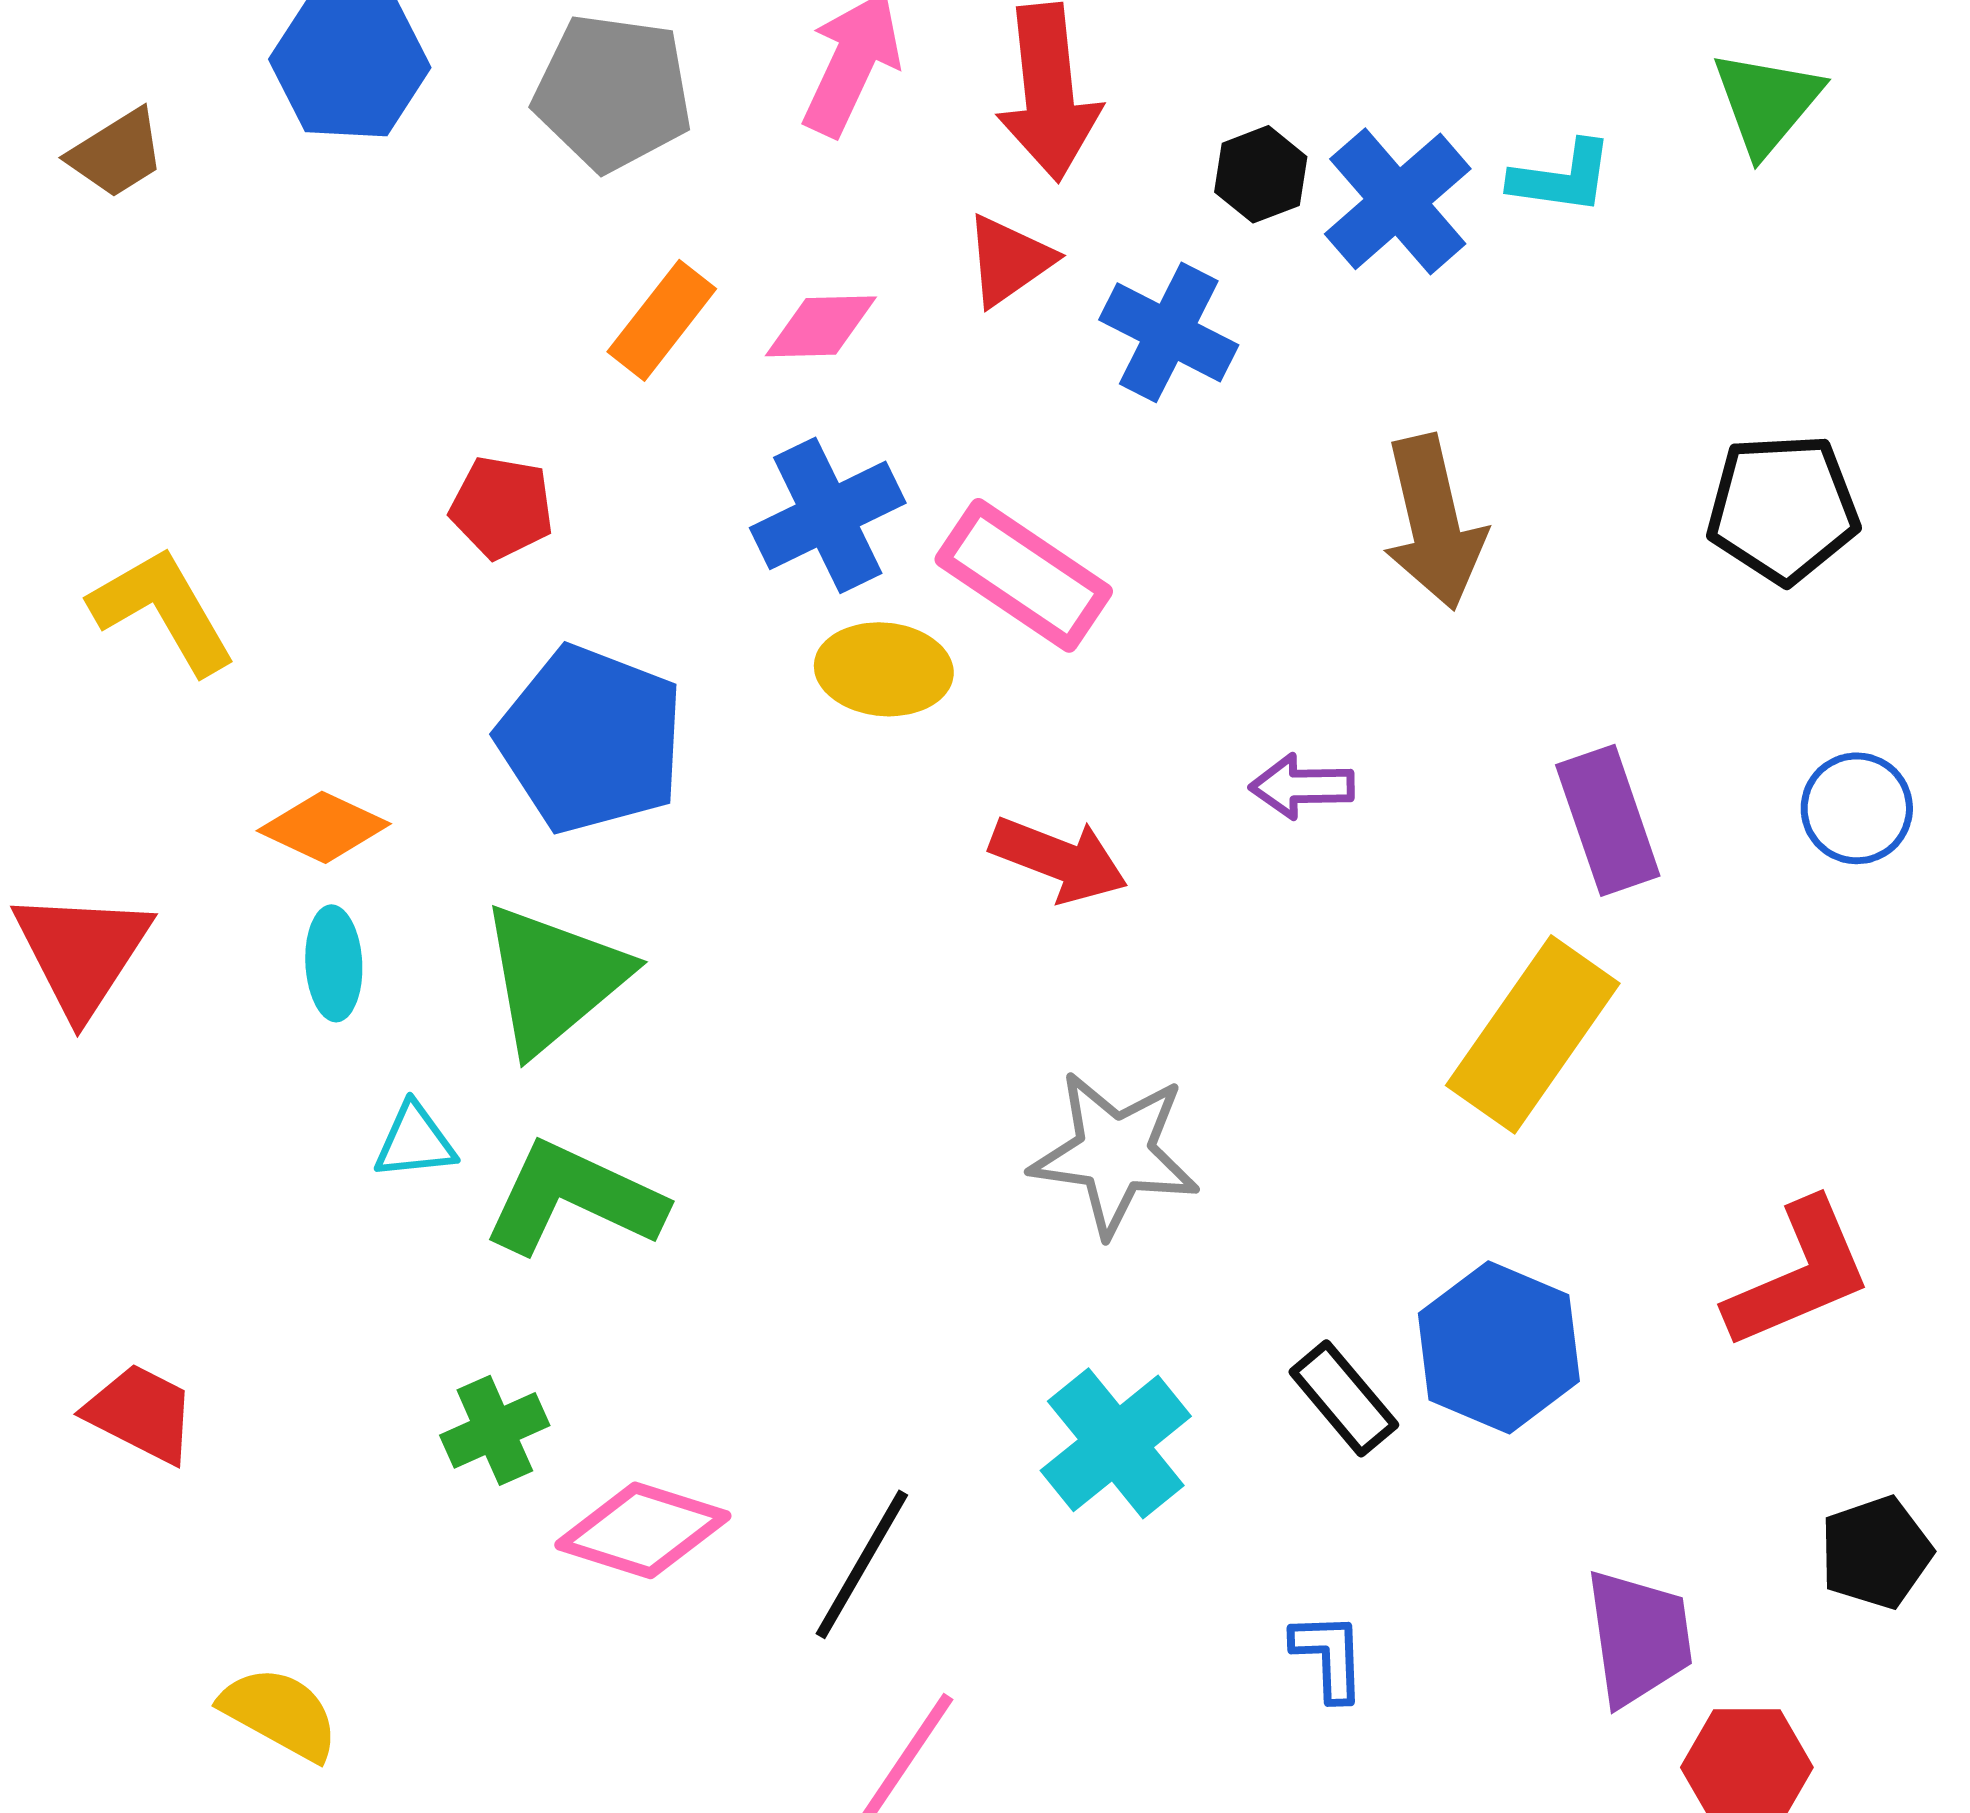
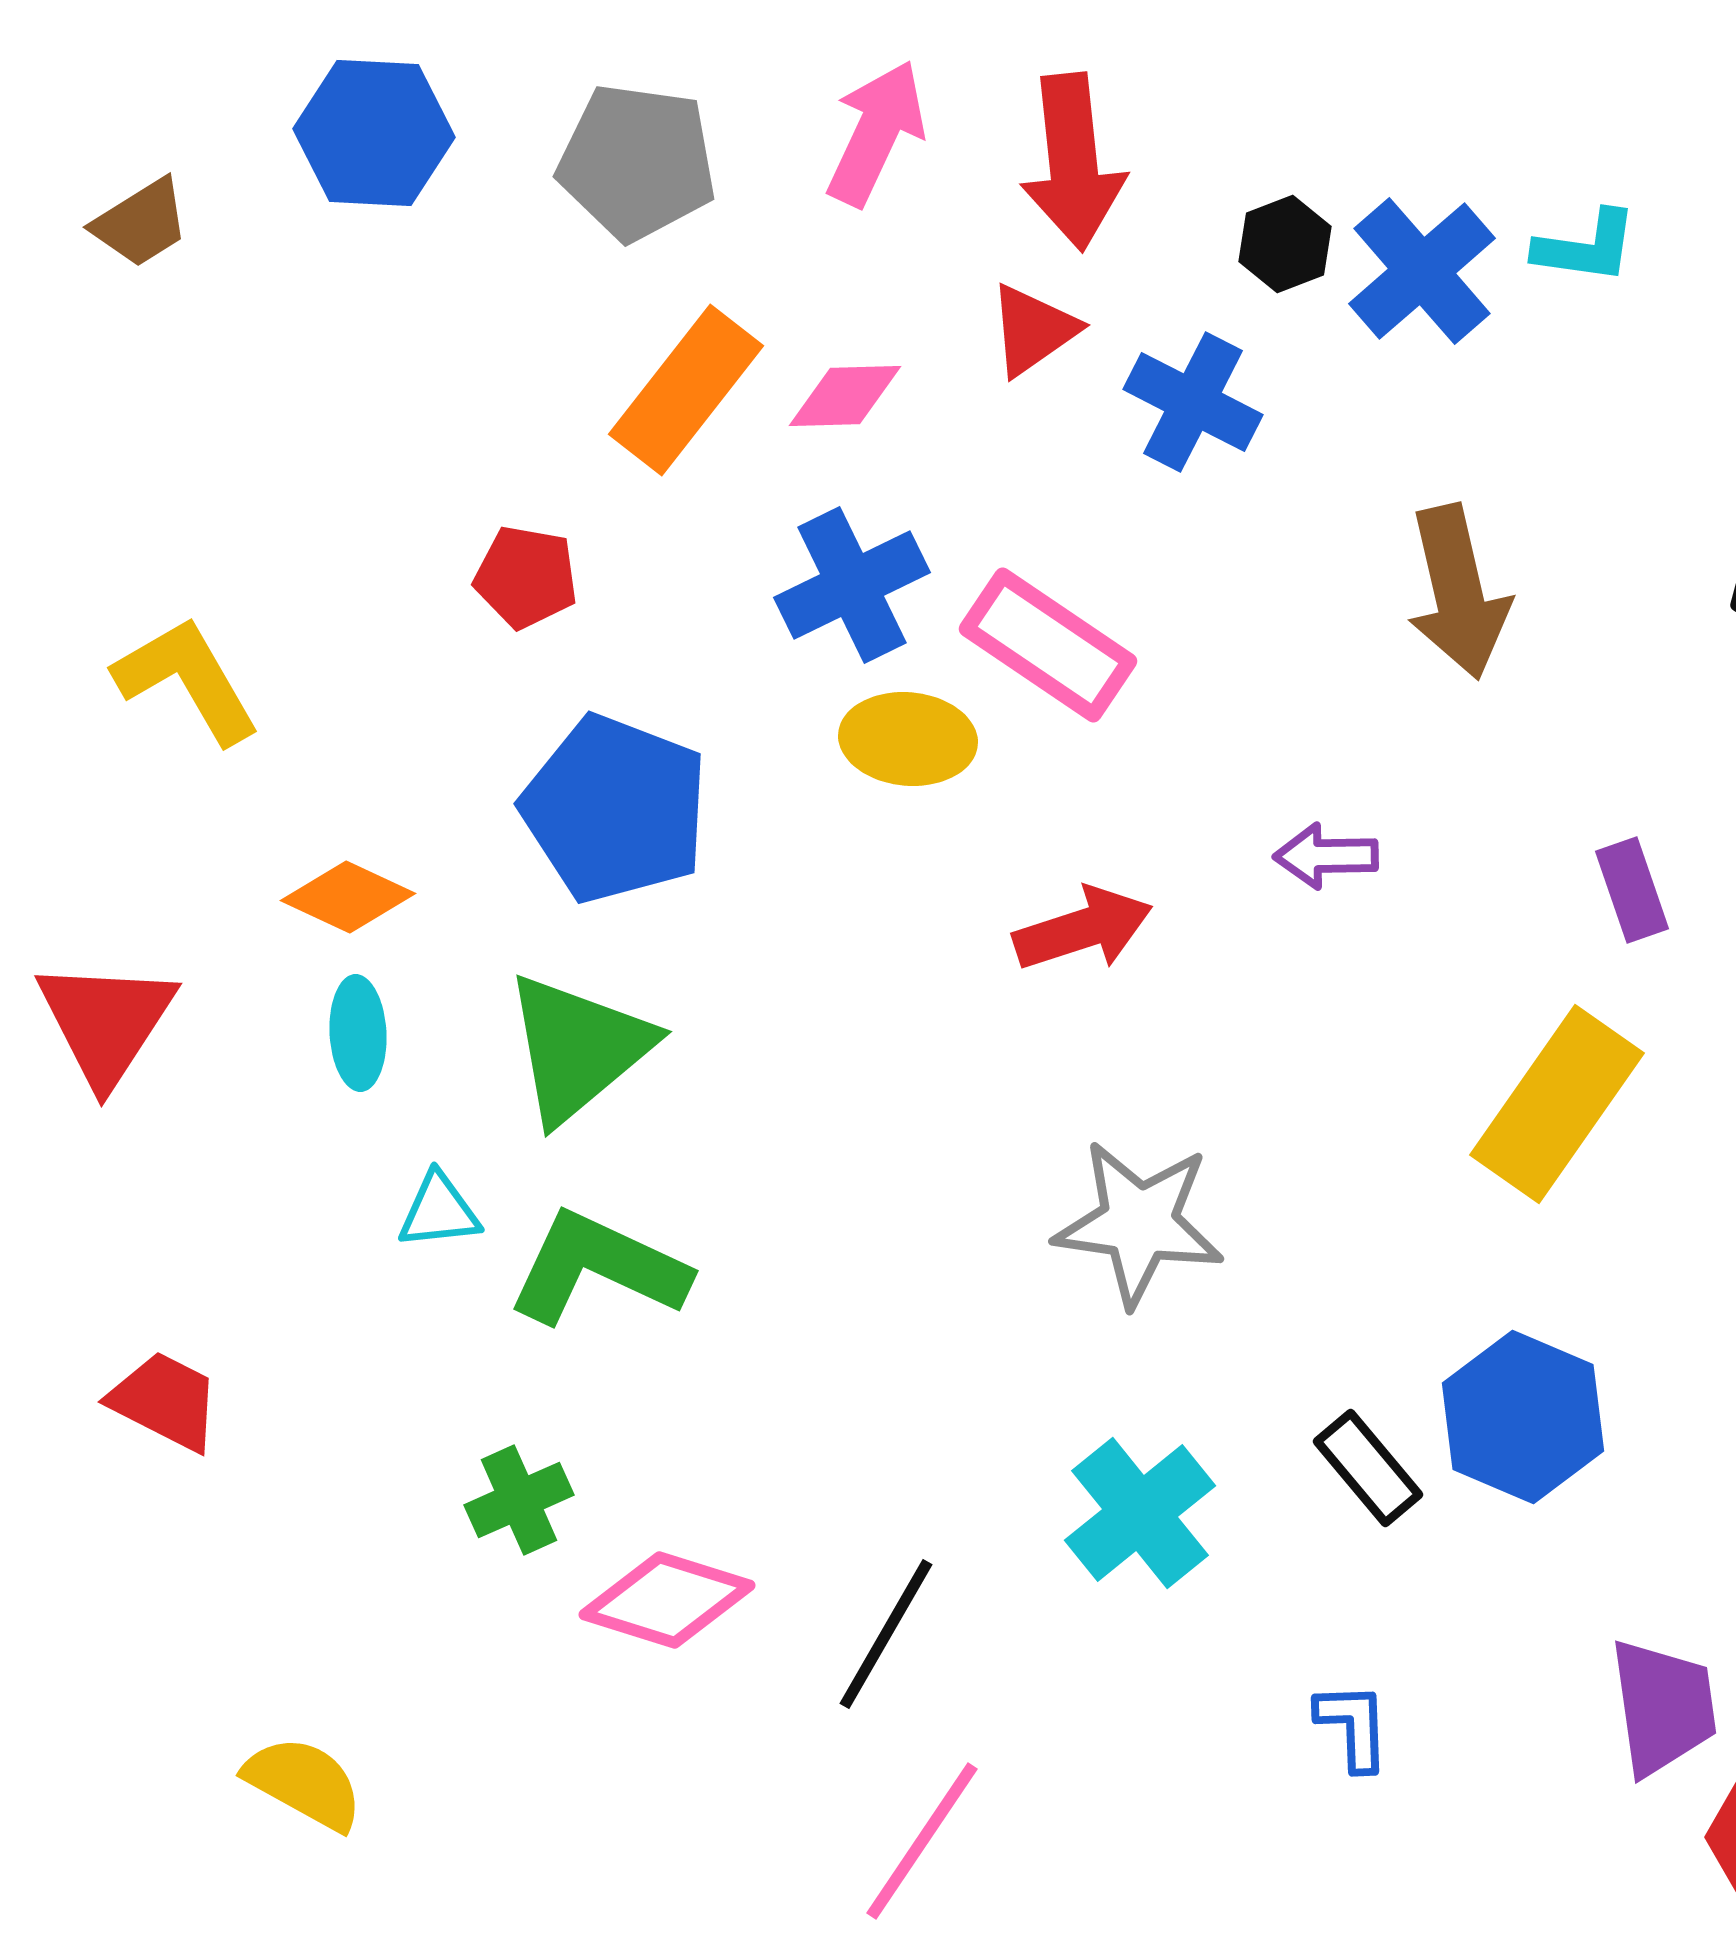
orange rectangle: (662, 320) -> (686, 390), size x1.4
purple rectangle: (1608, 820) -> (1632, 890), size x0.7
red arrow: (1059, 859) -> (1083, 929), turned -39
red trapezoid: (141, 1413) -> (165, 1401), moved

